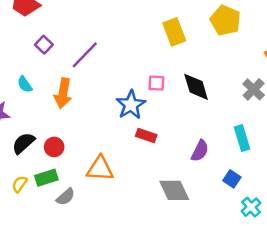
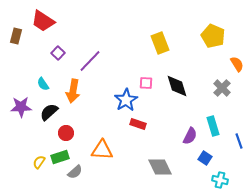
yellow pentagon: (225, 20) -> (213, 36), moved
black semicircle: (23, 143) -> (49, 112), moved
purple semicircle: (200, 151) -> (190, 136), moved
cyan cross: (251, 207) -> (220, 180), turned -35

